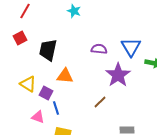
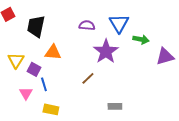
yellow triangle: (28, 84) -> (16, 60), turned 30
pink triangle: (38, 117) -> (26, 93), turned 40

